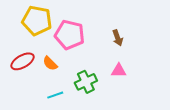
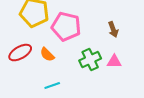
green cross: (86, 82) -> (90, 60), moved

